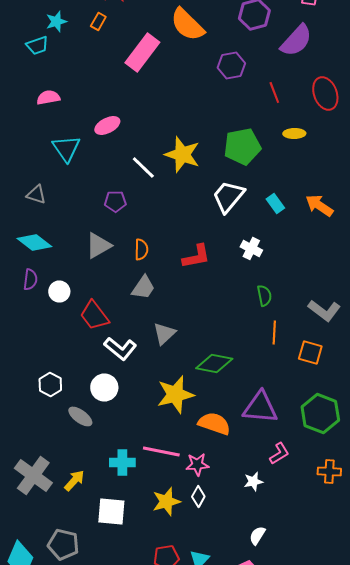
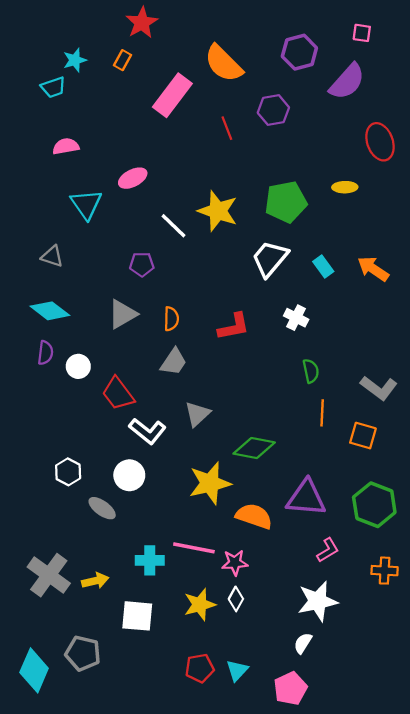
red line: (274, 92) -> (227, 128), moved
yellow arrow: (74, 480) -> (95, 581), turned 35
white star: (253, 482) -> (318, 601), moved, size x1.8

